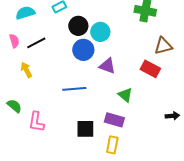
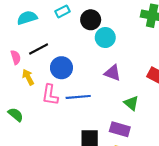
black circle: (78, 26) -> (91, 20), moved
pink semicircle: (14, 41) -> (16, 57), moved
blue circle: (83, 50) -> (61, 68), moved
pink L-shape: (36, 122) -> (50, 95), moved

